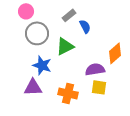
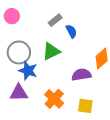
gray circle: (37, 33) -> (19, 52), moved
yellow square: (99, 87) -> (85, 106), moved
orange cross: (68, 93) -> (54, 99), turned 30

